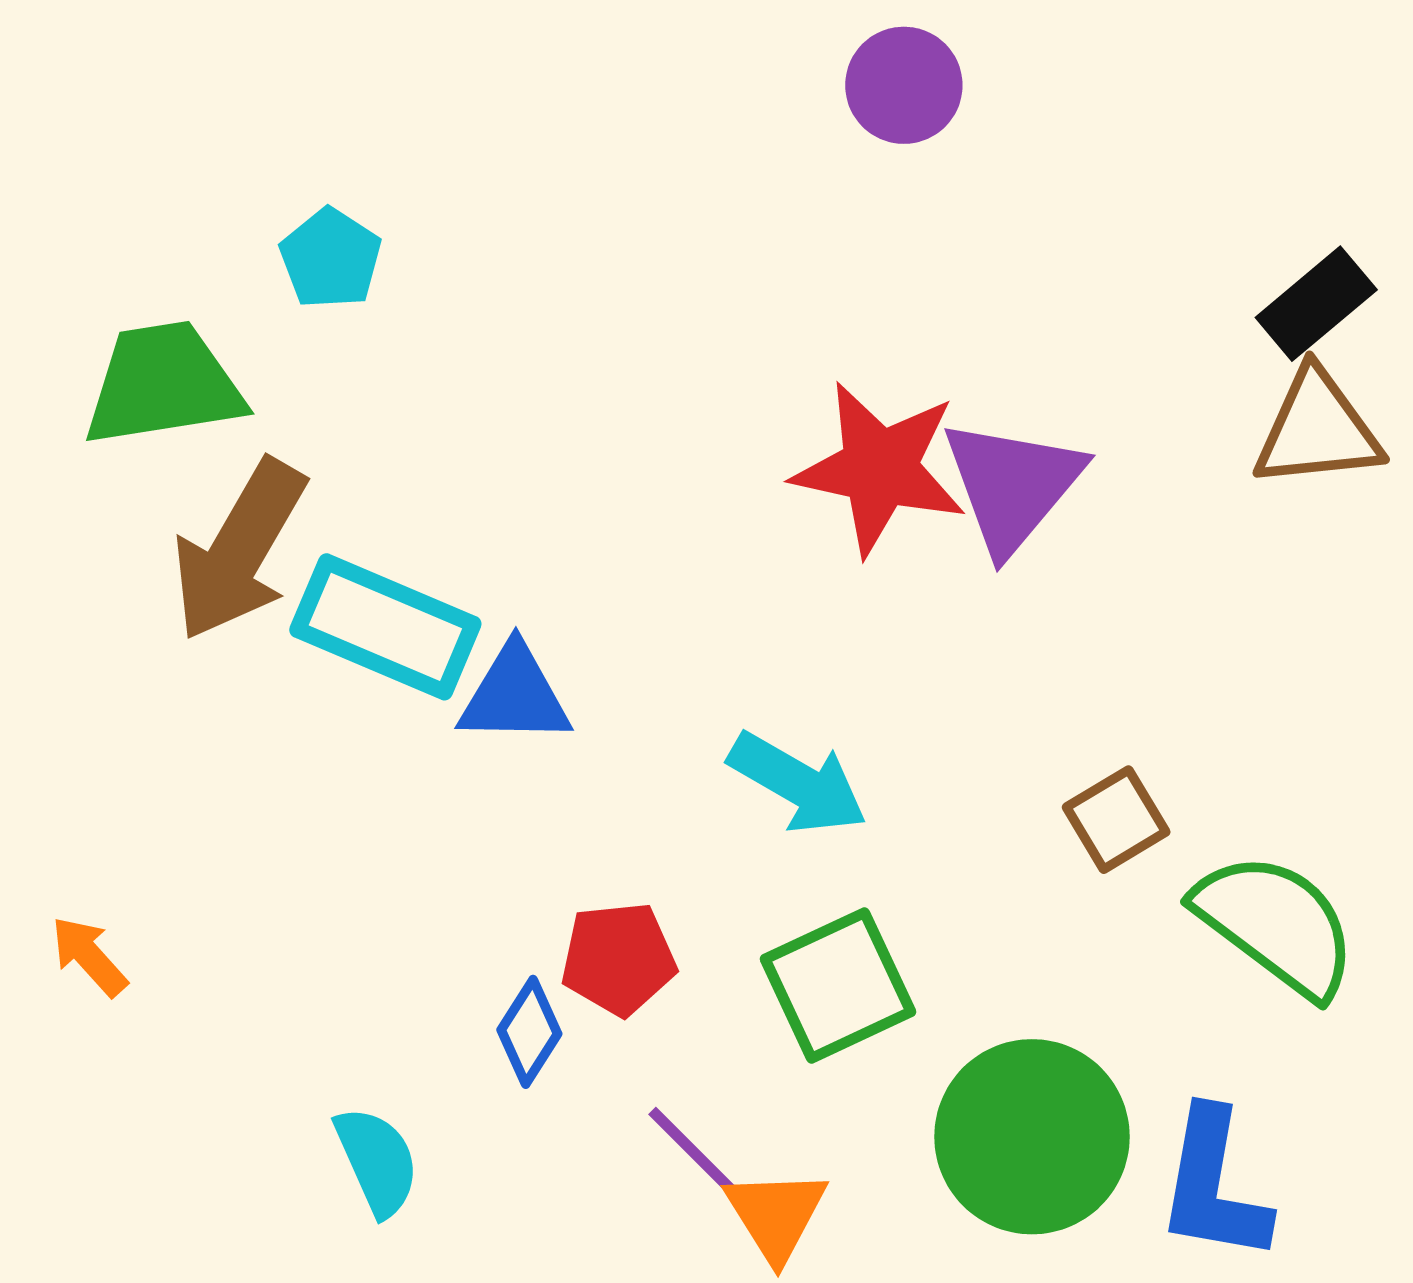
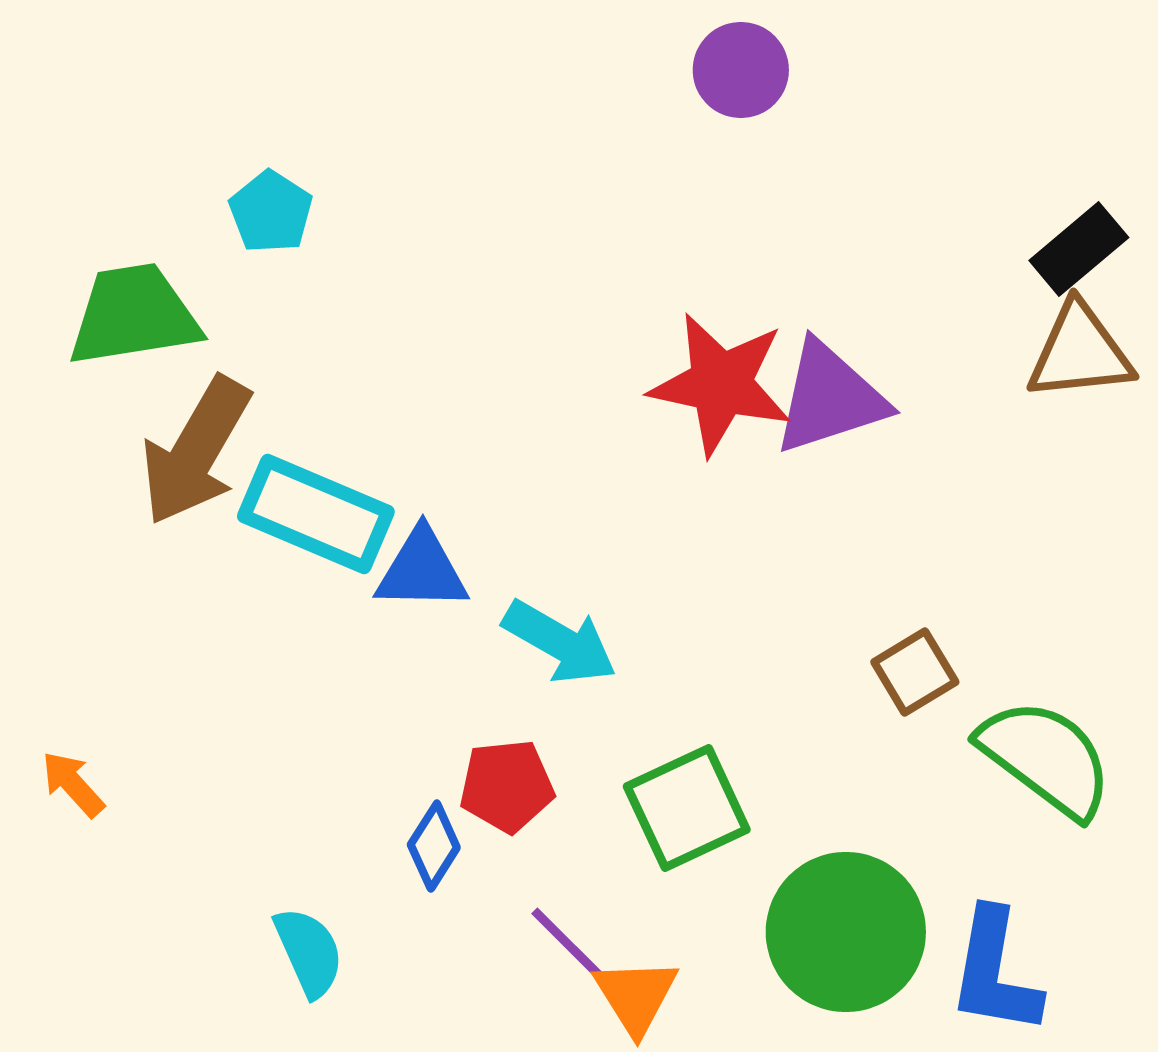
purple triangle: (1012, 485) -> (830, 398), turned 32
cyan arrow: (798, 783) -> (560, 642), moved

